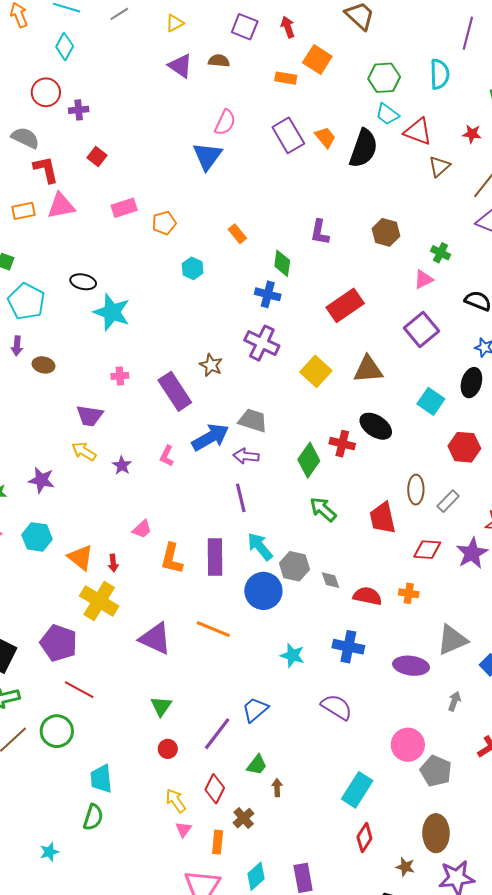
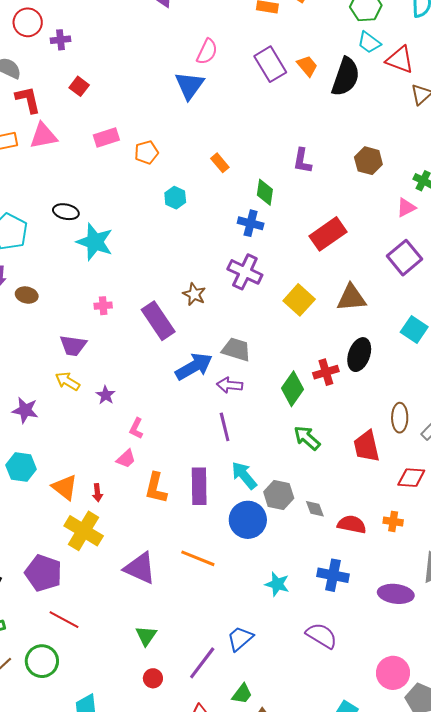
black ellipse: (376, 426) -> (359, 355), turned 76
red cross: (342, 444) -> (326, 372), turned -30
pink L-shape: (167, 456) -> (136, 428), moved

